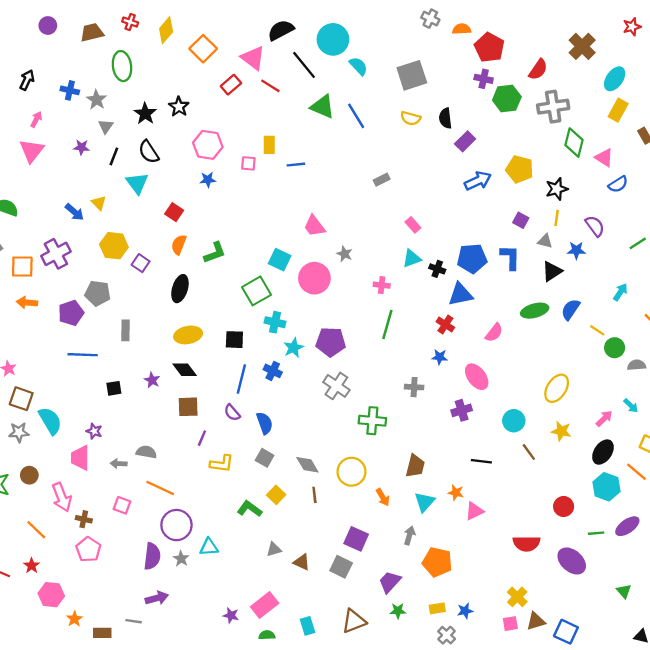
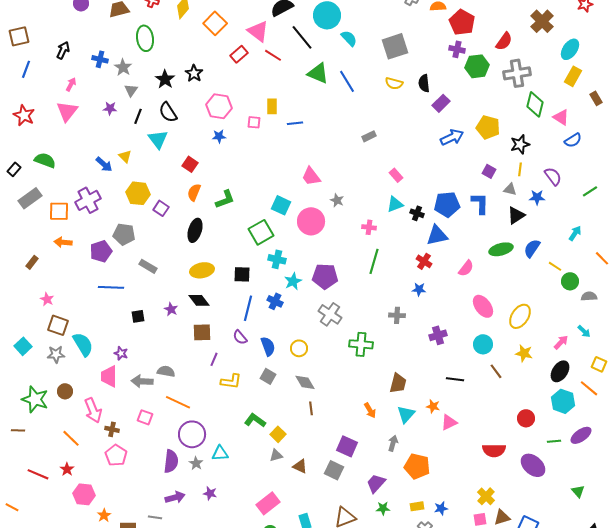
gray rectangle: (125, 330) -> (148, 266), turned -60
pink ellipse: (477, 377) -> (483, 306), moved
gray arrow: (119, 464) -> (142, 381), size x1.5
yellow circle: (351, 472) -> (299, 348), moved, size x0.7
yellow square: (276, 495) -> (278, 434), moved
purple star: (231, 615) -> (210, 493), moved

